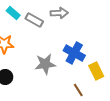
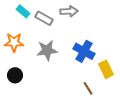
gray star: (45, 64) -> (47, 50), moved

